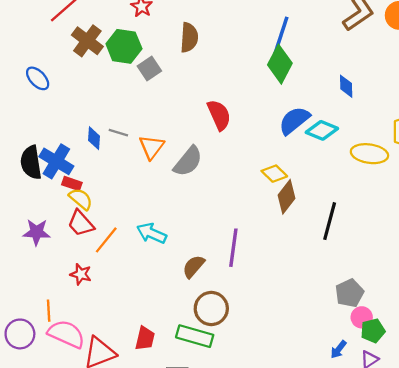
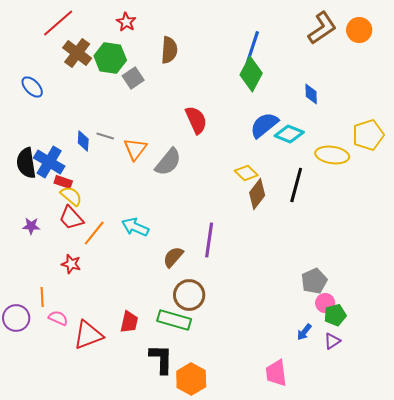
black line: (330, 221) -> (296, 185), moved
purple star: (37, 232) -> (31, 226), size x0.7
pink semicircle: (66, 334) -> (58, 318), size x0.6

